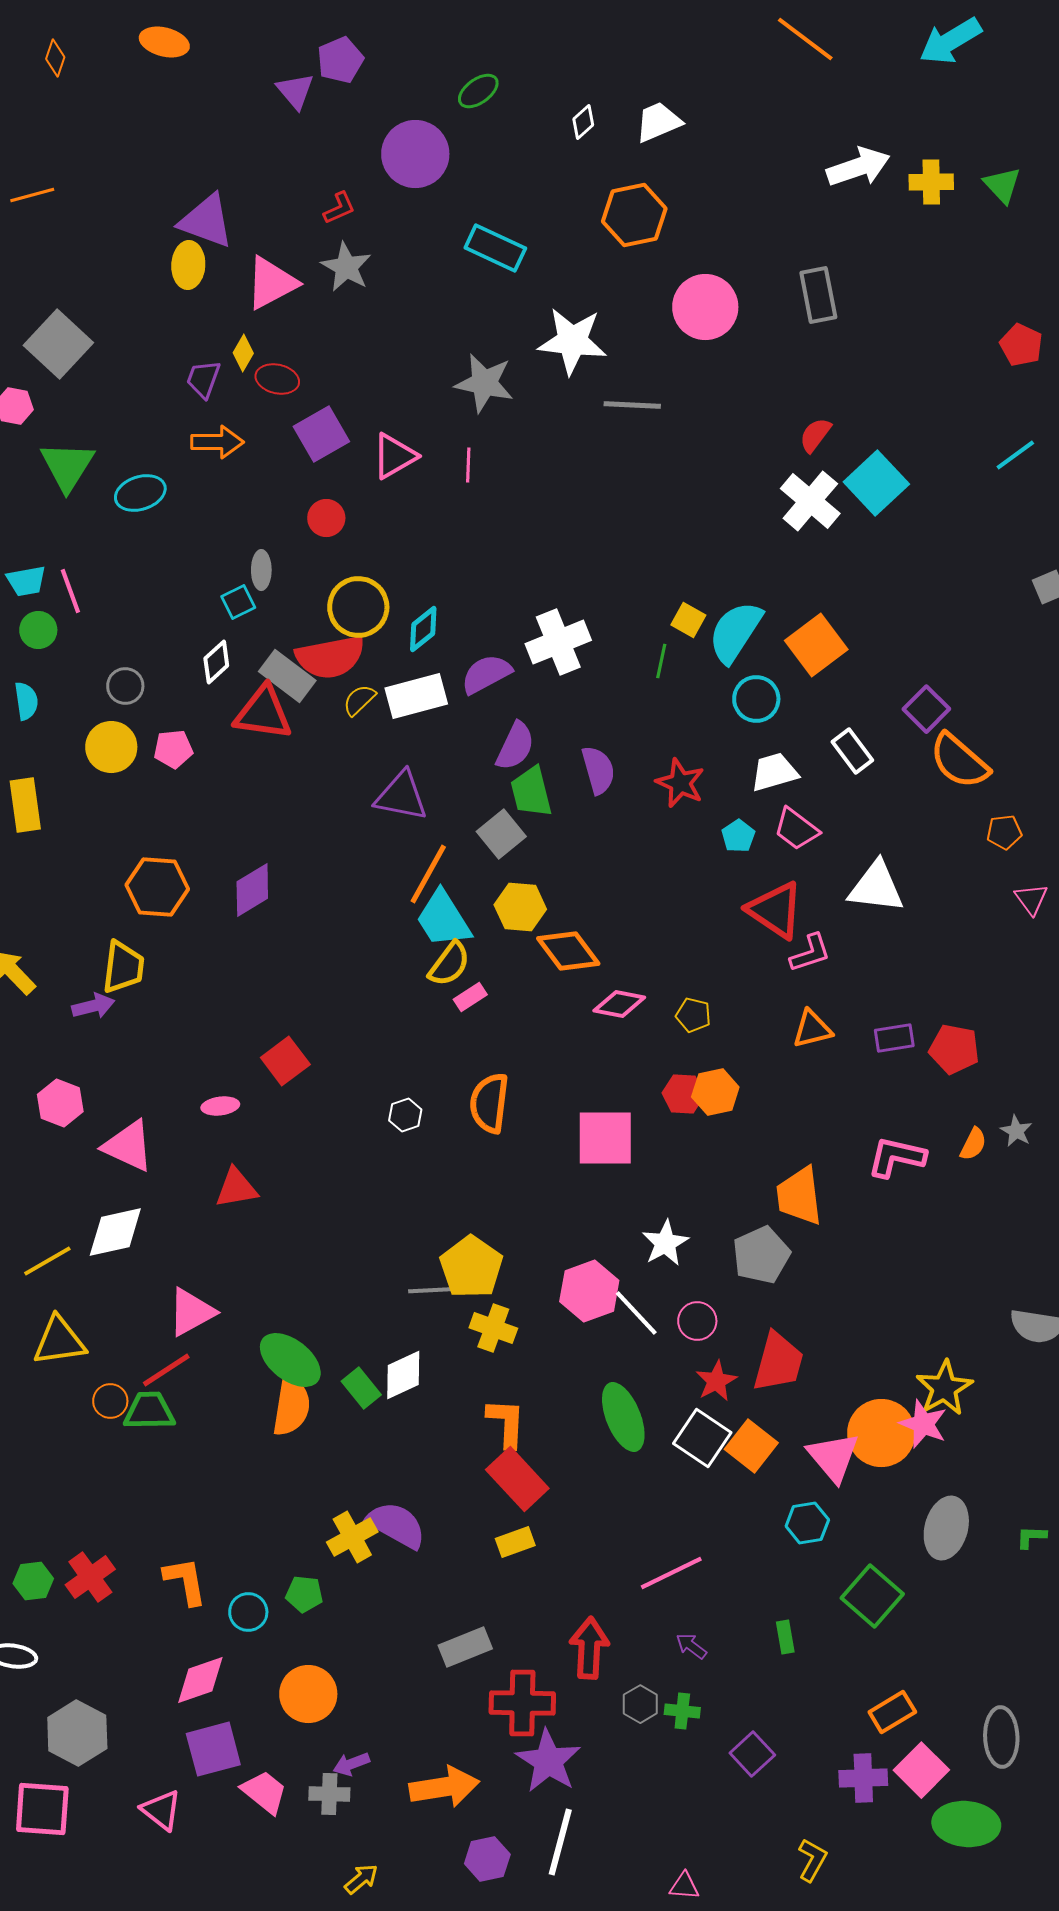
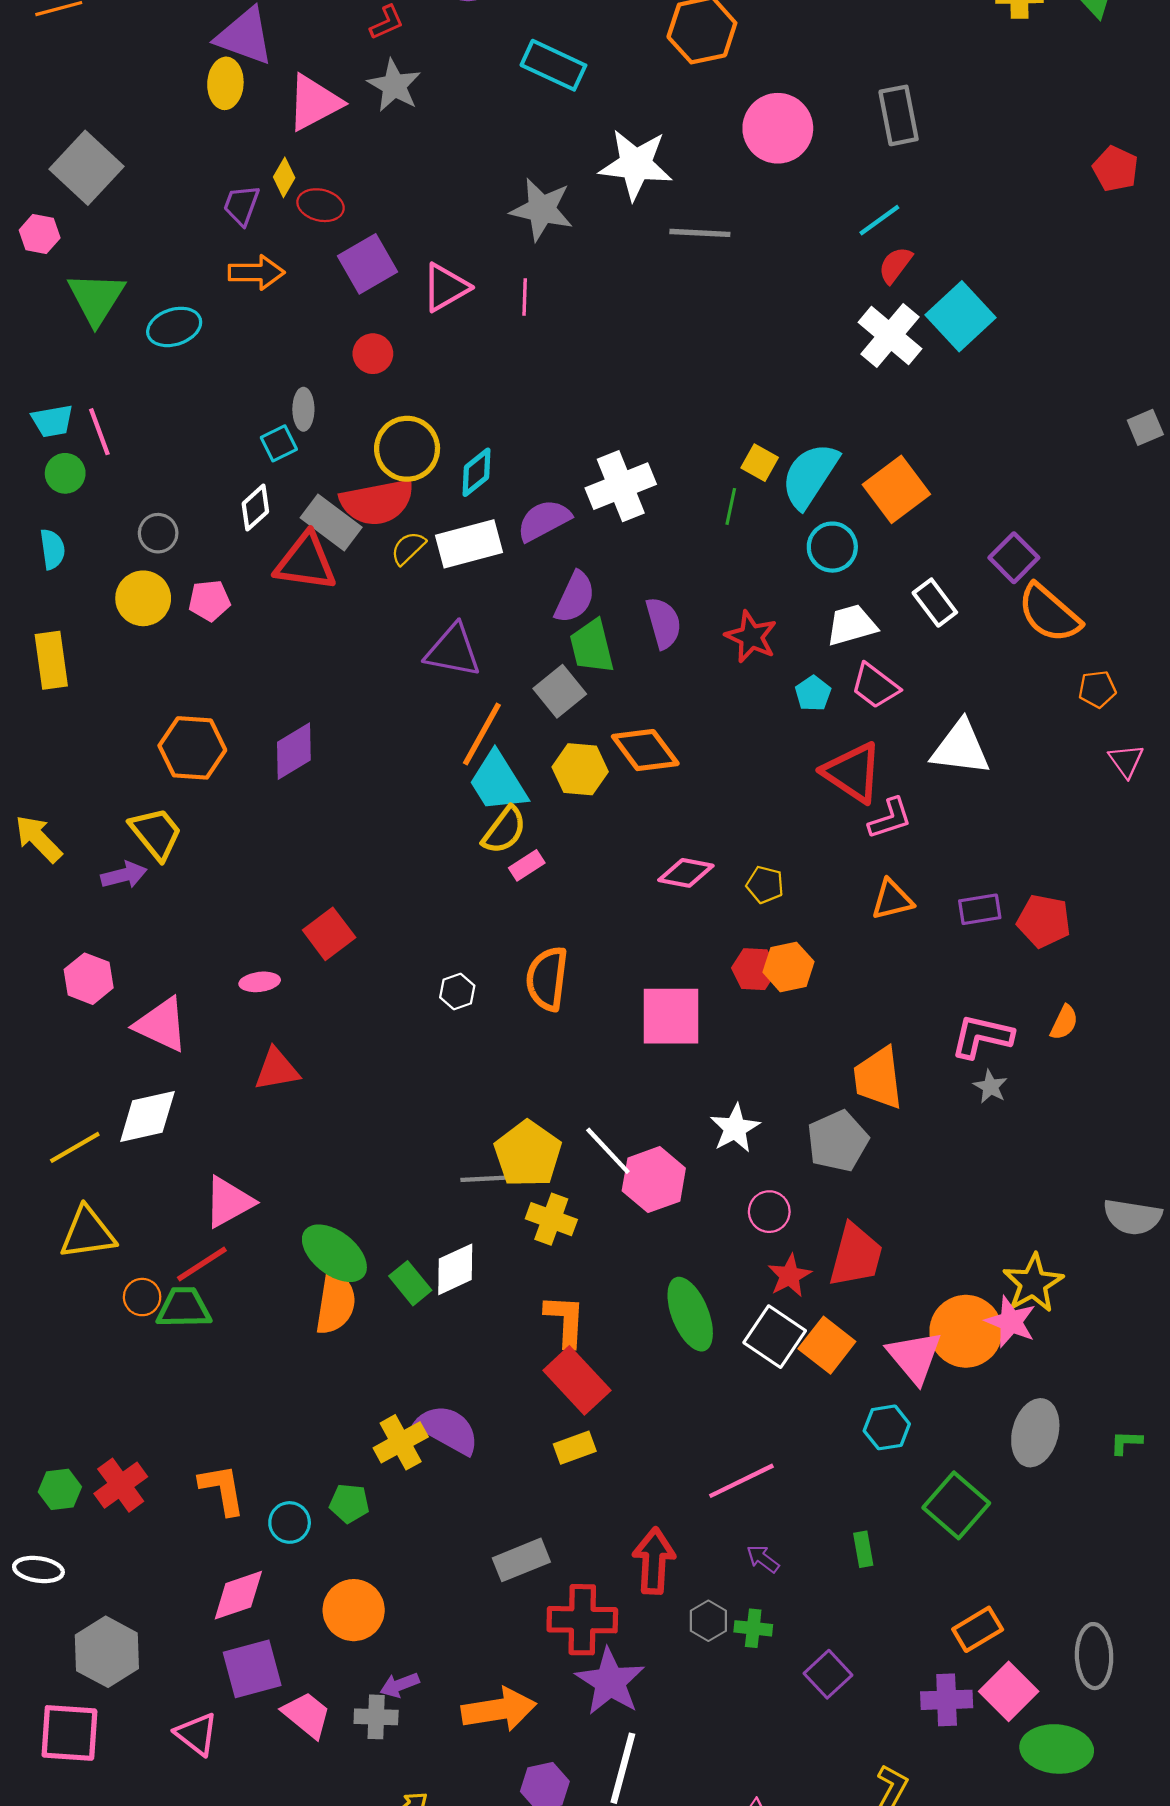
cyan line: (1015, 455) -> (879, 220), moved
orange diamond: (568, 951) -> (645, 750), moved
yellow trapezoid: (123, 967) -> (156, 833), turned -46
gray star: (1016, 1131) -> (990, 1087), moved
white line: (636, 1313) -> (608, 1151), moved

